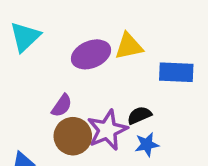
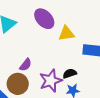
purple ellipse: (91, 54) -> (44, 19), moved, turned 65
brown circle: (73, 136) -> (18, 84), moved

